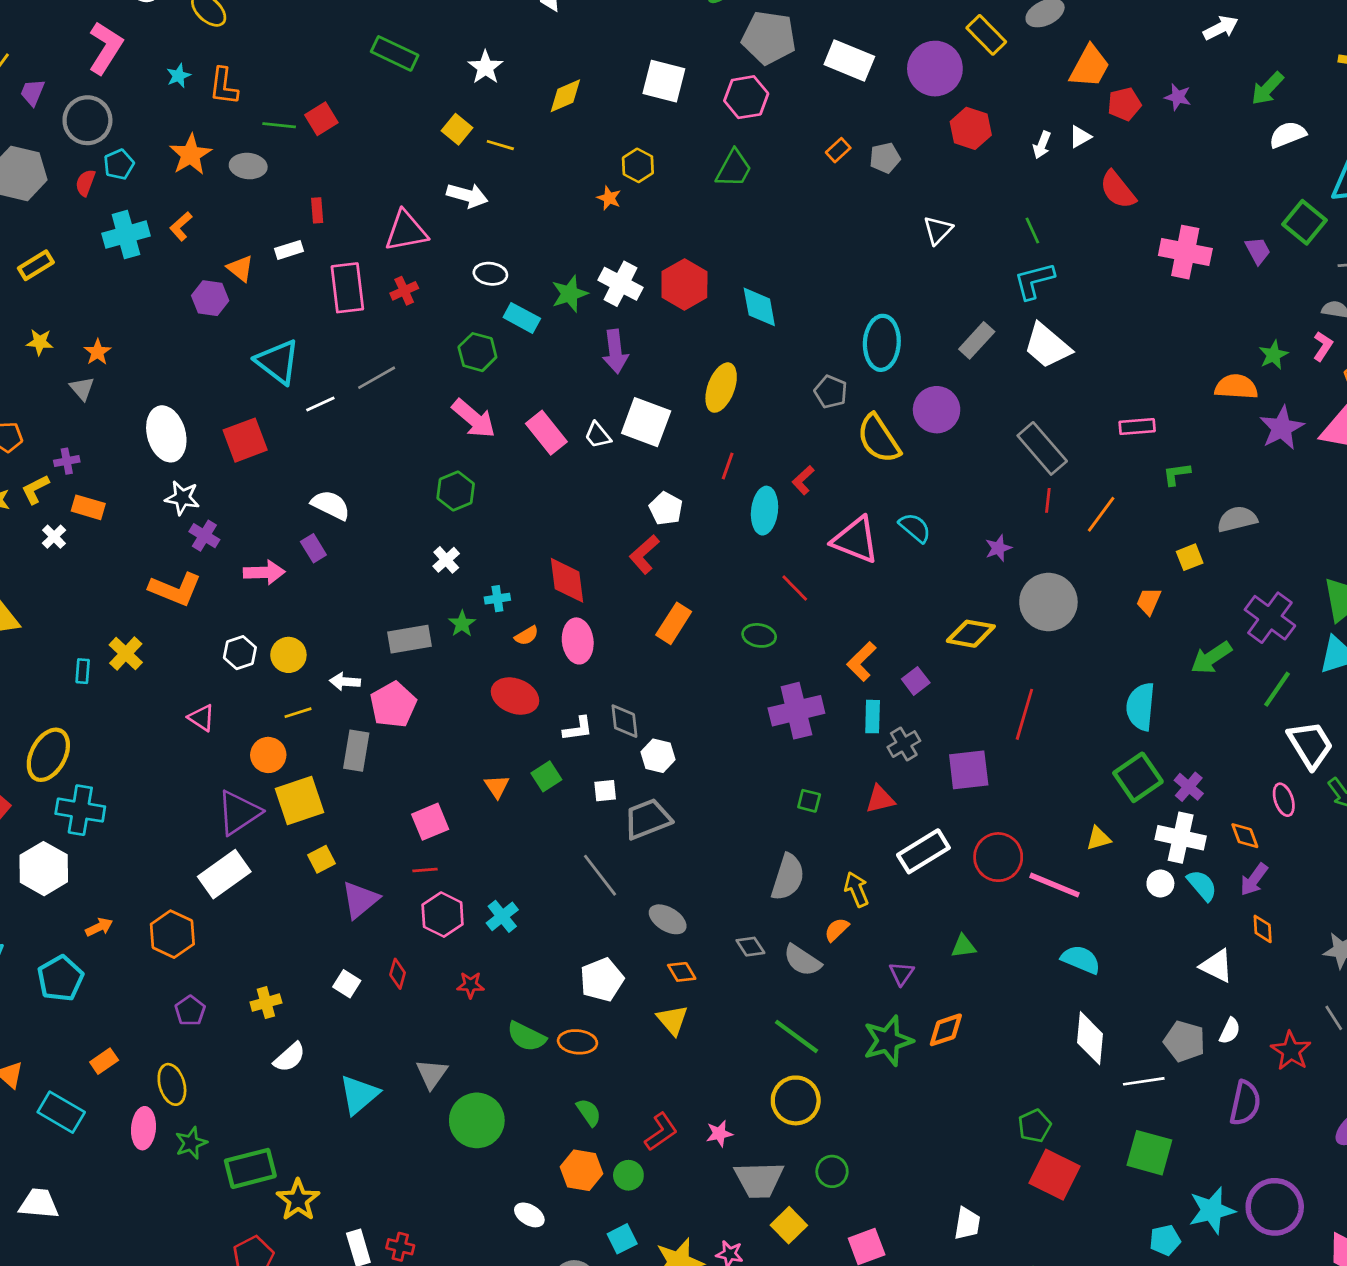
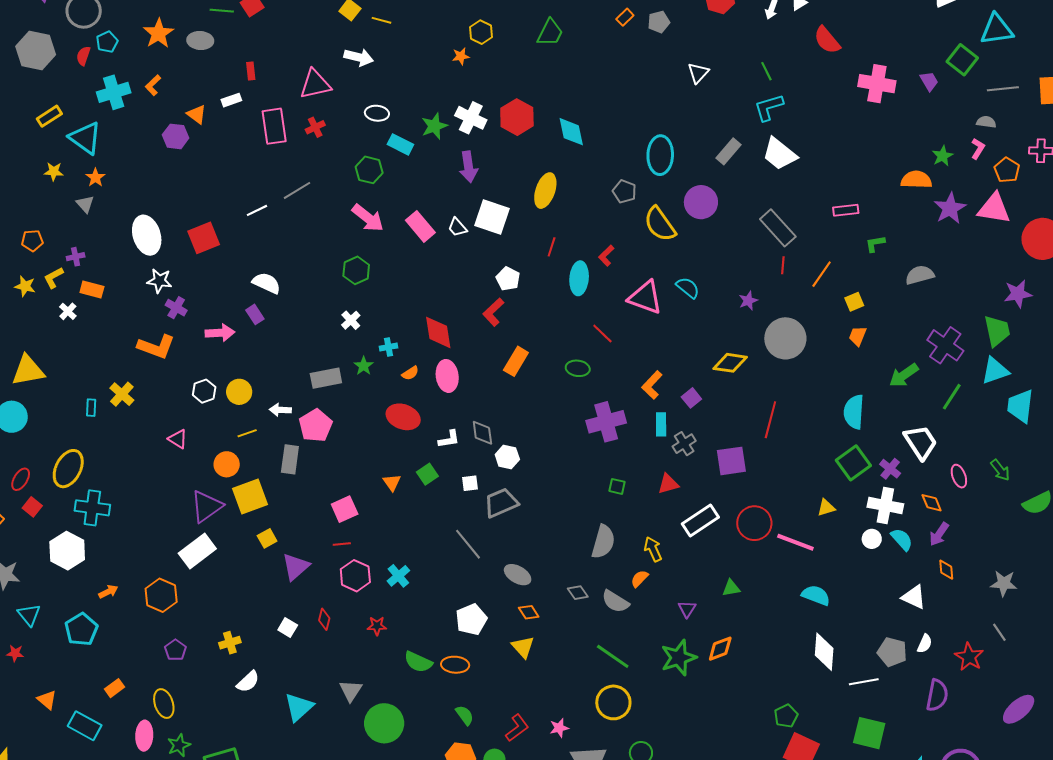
orange star: (609, 198) -> (461, 56), turned -30
cyan triangle: (278, 362) -> (85, 138), moved
yellow square: (1190, 557) -> (854, 302), moved
white trapezoid: (1310, 745) -> (921, 442), moved

